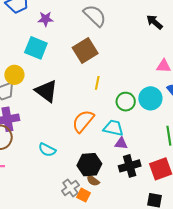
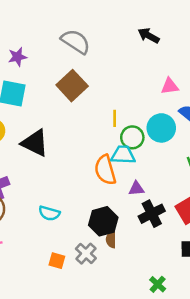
yellow line: (97, 83) -> (115, 118), moved
orange semicircle: (83, 121) -> (105, 170), moved, turned -45
cyan trapezoid: (113, 128) -> (123, 155), moved
brown semicircle: (93, 180) -> (111, 239), turned 64
orange square: (84, 195) -> (57, 261), moved

